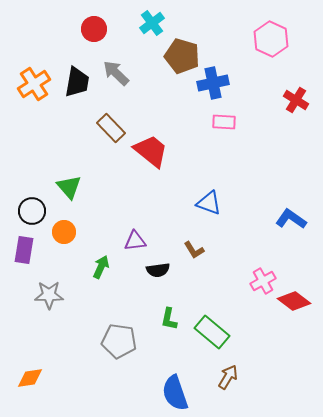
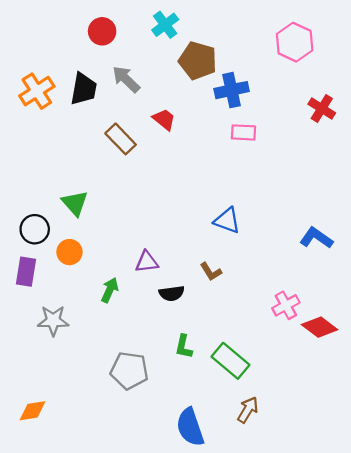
red trapezoid: (151, 151) -> (164, 119), moved, size x0.6

